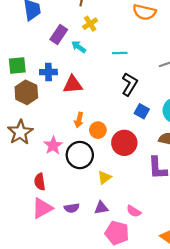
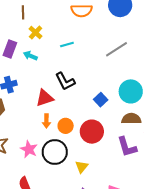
cyan line: (120, 53) -> (67, 44), moved
black L-shape: (130, 84) -> (65, 81), moved, turned 135
red triangle: (73, 85) -> (45, 98), moved
blue square: (142, 111) -> (101, 100), turned 32

